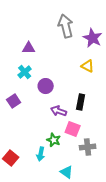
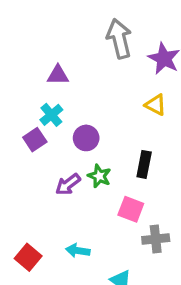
purple square: (14, 101) -> (35, 140), moved
purple arrow: (59, 111) -> (68, 184), moved, turned -56
green star: (54, 140) -> (99, 176), moved
cyan arrow: (41, 154) -> (78, 251), turned 88

